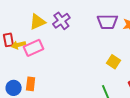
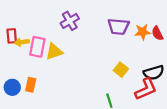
yellow triangle: (37, 22) -> (54, 52), moved
pink rectangle: (33, 48) -> (37, 47), turned -60

